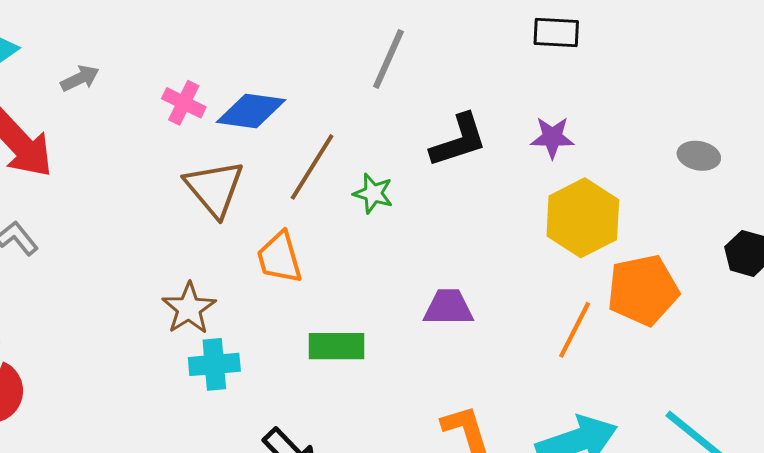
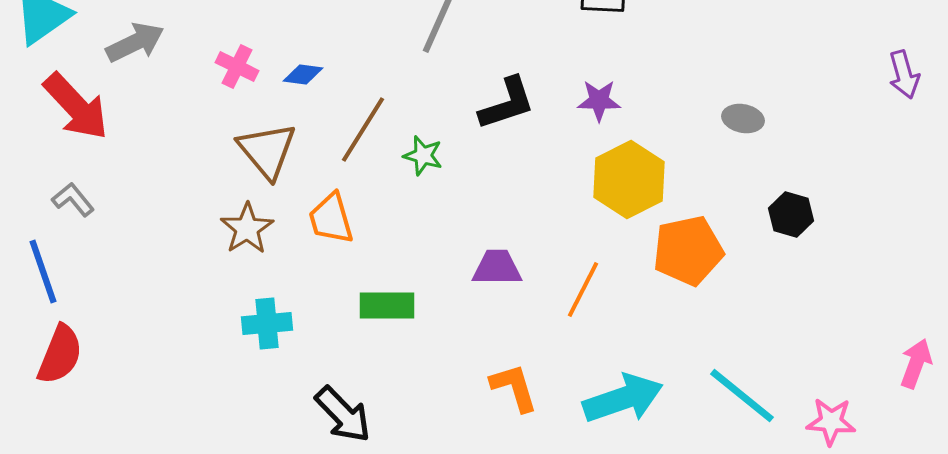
gray arrow: (80, 78) -> (135, 43), size x1.5
blue diamond: (251, 111) -> (303, 75), size x0.6
brown star: (189, 308) -> (247, 229), moved
orange line: (575, 330) -> (583, 290), moved

